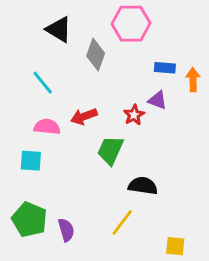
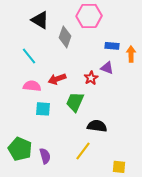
cyan square: (31, 161) -> (43, 109), moved

